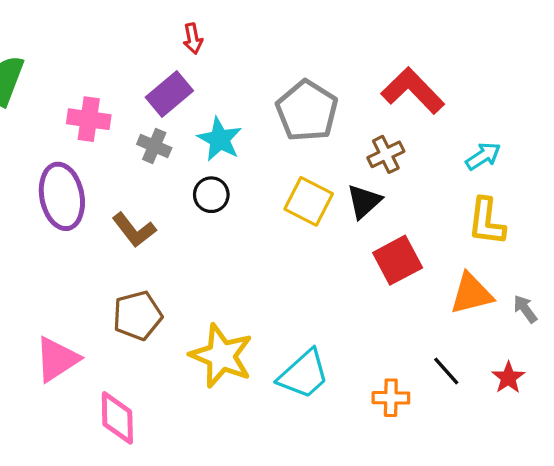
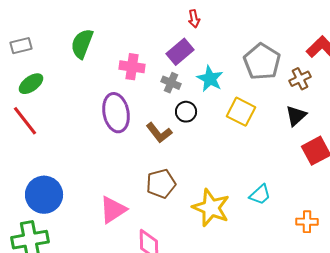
brown cross: (386, 154) -> (300, 79), moved
black circle: (211, 195) -> (186, 112), moved
yellow square: (309, 201) -> (241, 112), moved
cyan trapezoid: (304, 374) -> (260, 195), moved, size x0.7
orange cross: (391, 398) -> (307, 222), moved

